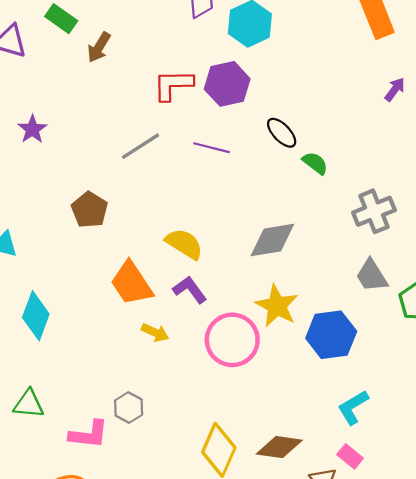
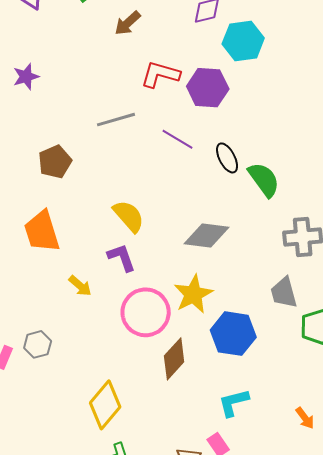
brown arrow: (99, 47) -> (128, 23), moved
black ellipse: (282, 133) -> (227, 158), moved
green semicircle: (315, 163) -> (264, 180), size x1.5
orange trapezoid: (131, 283) -> (42, 232), moved
brown diamond: (279, 447) -> (174, 359), moved, turned -72

